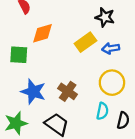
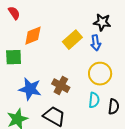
black star: (105, 17) -> (102, 22), moved
blue arrow: (111, 48) -> (96, 43), turned -84

